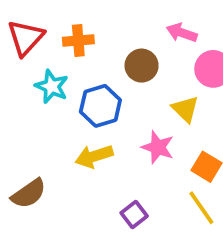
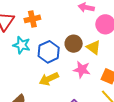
brown circle: (142, 66) -> (74, 44), moved

